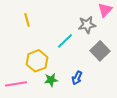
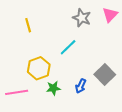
gray star: (87, 25) -> (82, 18), moved, turned 30
gray square: (100, 51) -> (105, 75), moved

